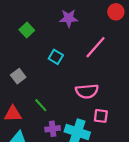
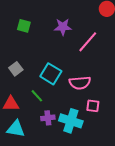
purple star: (69, 18) -> (63, 27), moved
green square: (27, 30) -> (24, 26), turned -32
cyan square: (56, 57) -> (51, 74), moved, size x1.5

